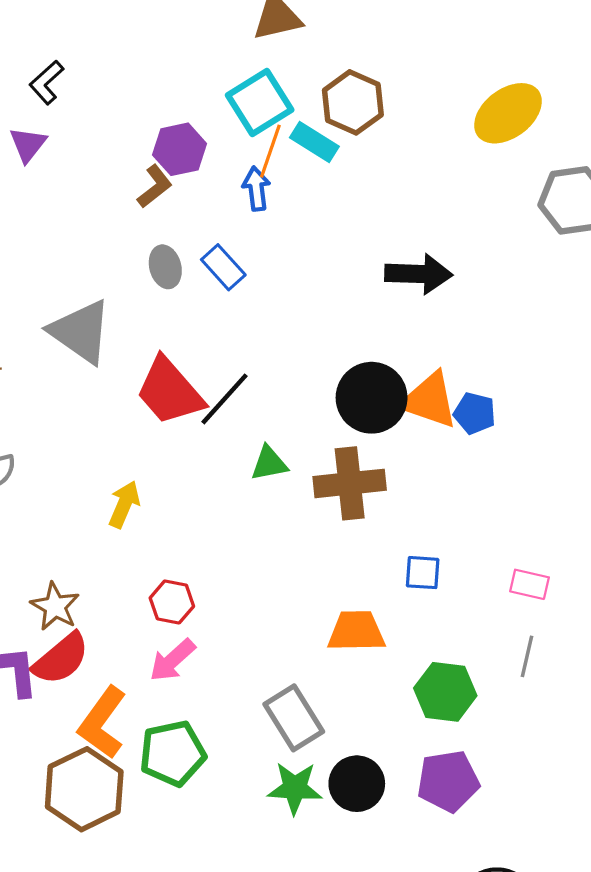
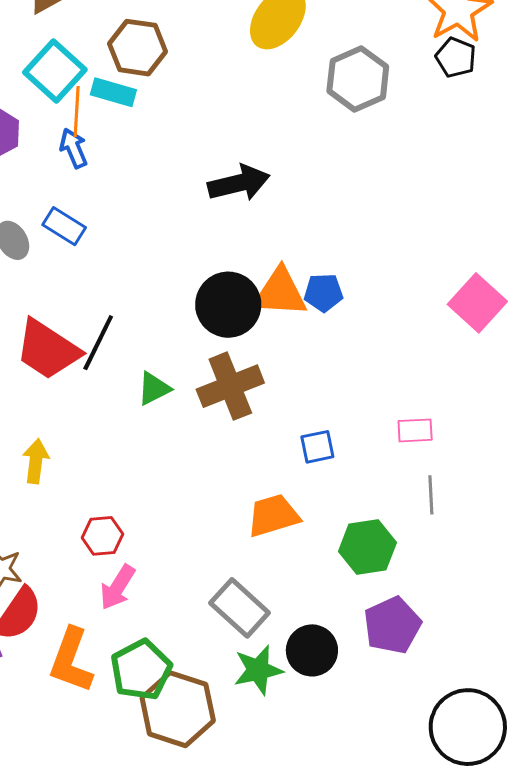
brown hexagon: (84, 789) -> (178, 709), moved

